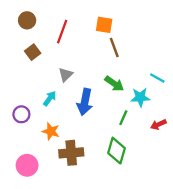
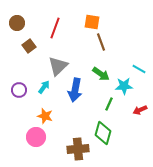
brown circle: (27, 20) -> (17, 23), moved
gray triangle: (66, 75) -> (58, 66), size x1.5
purple circle: (21, 114) -> (19, 90), moved
brown cross: (71, 153) -> (78, 149), moved
pink circle: (27, 165) -> (36, 137), moved

